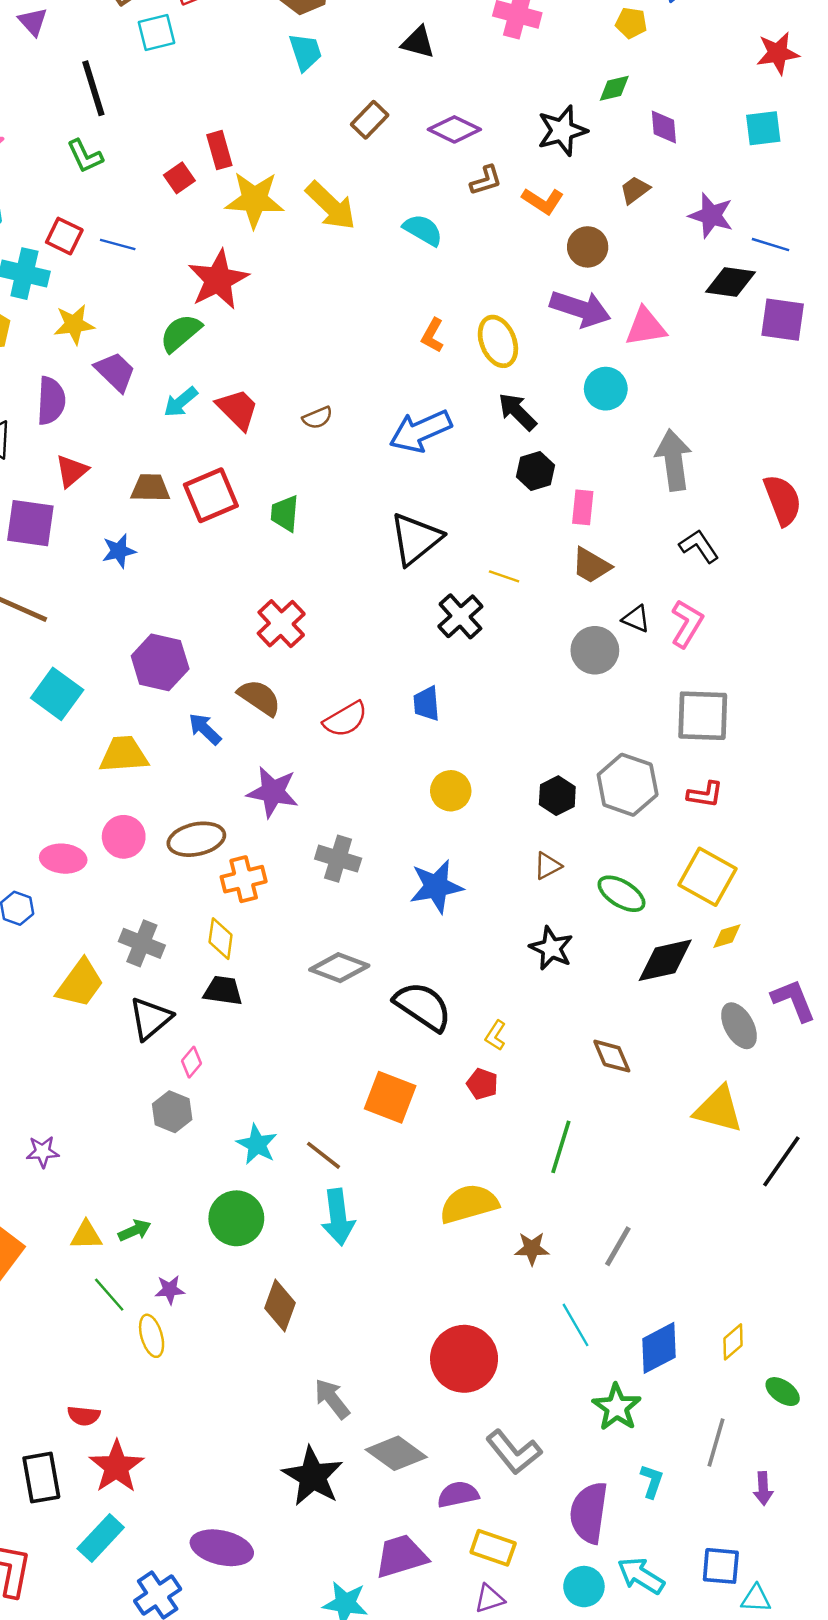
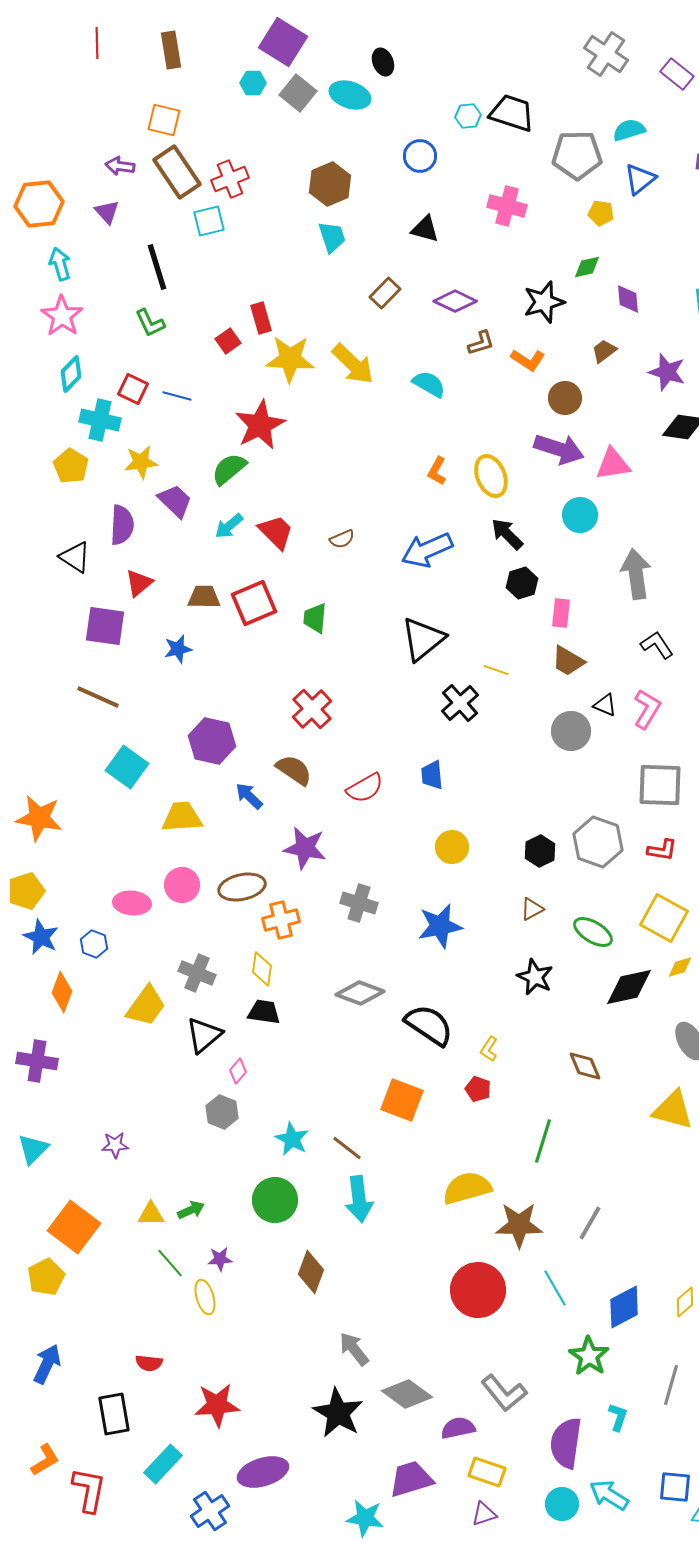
brown star: (532, 1249) -> (519, 1225), size x1.6
red circle: (464, 1359) -> (478, 1290), moved
red star: (116, 1467) -> (217, 1405), moved, turned 30
purple ellipse: (222, 1548) -> (263, 1472), turned -30

